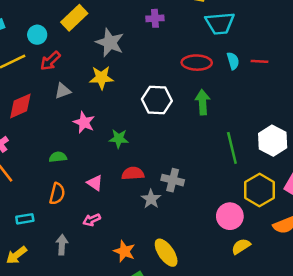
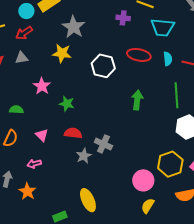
purple cross: (155, 18) -> (123, 18), moved
cyan circle: (37, 35) -> (26, 11), moved
gray triangle: (63, 91) -> (22, 58), moved
white hexagon: (157, 100) -> (103, 66), moved
green arrow: (203, 102) -> (137, 100), moved
green line: (232, 148) -> (177, 95), moved
yellow semicircle: (241, 246) -> (148, 206), turned -35
orange star: (124, 251) -> (27, 191), moved

